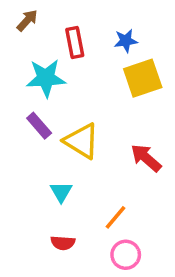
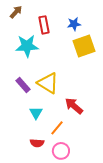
purple rectangle: (39, 126) -> (23, 85), moved
red arrow: (146, 158) -> (74, 106), moved
orange line: (115, 217) -> (57, 128), moved
pink circle: (126, 255) -> (61, 151), moved

